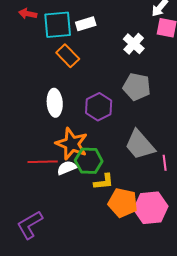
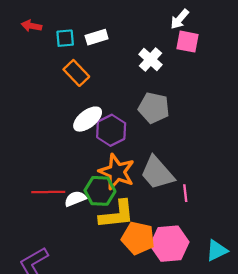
cyan square: (58, 25) -> (65, 38), size x0.6
white ellipse: (55, 103) -> (88, 119), moved, turned 56
orange star: (72, 144) -> (117, 172), moved
yellow L-shape: (104, 182) -> (117, 214), size x1.6

